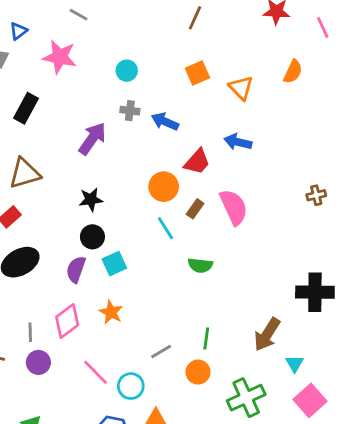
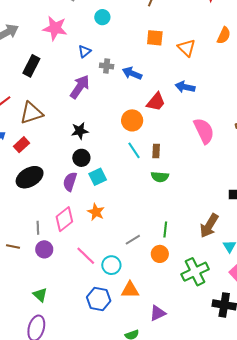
blue triangle: (18, 31) -> (85, 51), moved
cyan circle: (127, 71) -> (102, 17), moved
orange square: (197, 73) -> (155, 38), turned 30
pink semicircle: (234, 207) -> (204, 131), moved
brown rectangle: (195, 209) -> (156, 151), moved, turned -32

